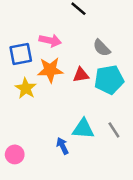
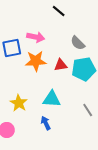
yellow star: (26, 88) -> (19, 103), moved
cyan triangle: (83, 129) -> (52, 99), moved

